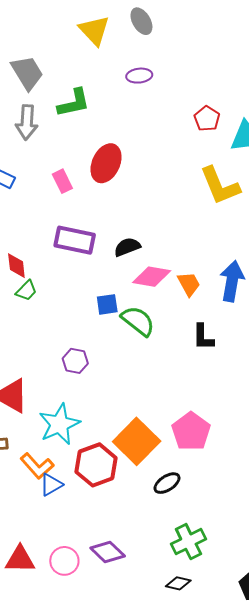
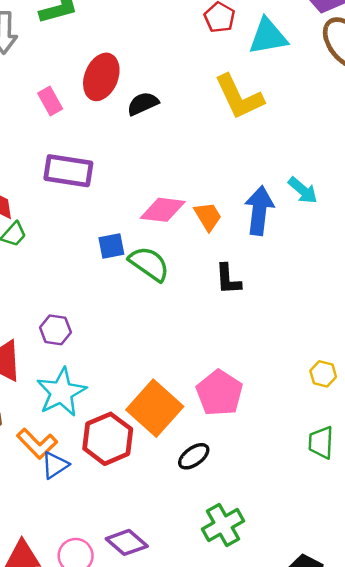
black semicircle: (127, 247) -> (143, 104), moved
purple hexagon: (75, 361) -> (55, 330), moved

